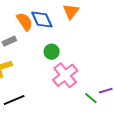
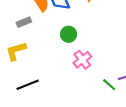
pink cross: (65, 75) -> (82, 60), size x0.7

